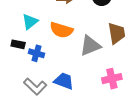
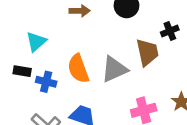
orange semicircle: (61, 30) -> (78, 69), moved, turned 55

